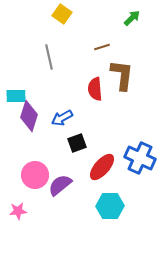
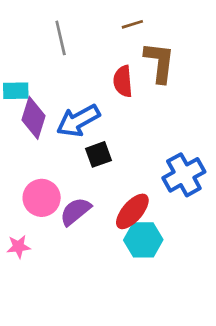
blue arrow: (62, 118) -> (78, 121), size x1.5
blue cross: (140, 158) -> (184, 175), turned 36
red ellipse: (102, 167) -> (132, 211), moved

